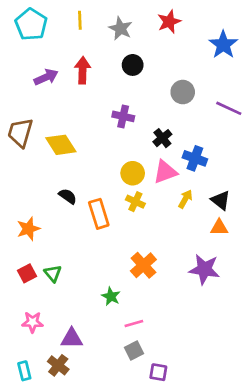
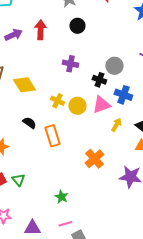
gray circle: (183, 92) -> (114, 66), moved
black cross: (162, 138) -> (99, 80), turned -32
yellow cross: (135, 202) -> (57, 101), moved
orange cross: (143, 265) -> (94, 159), moved
pink line: (134, 323) -> (65, 224), moved

